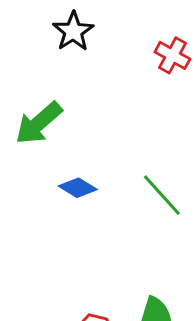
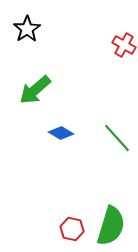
black star: (73, 31) -> (27, 29), moved

